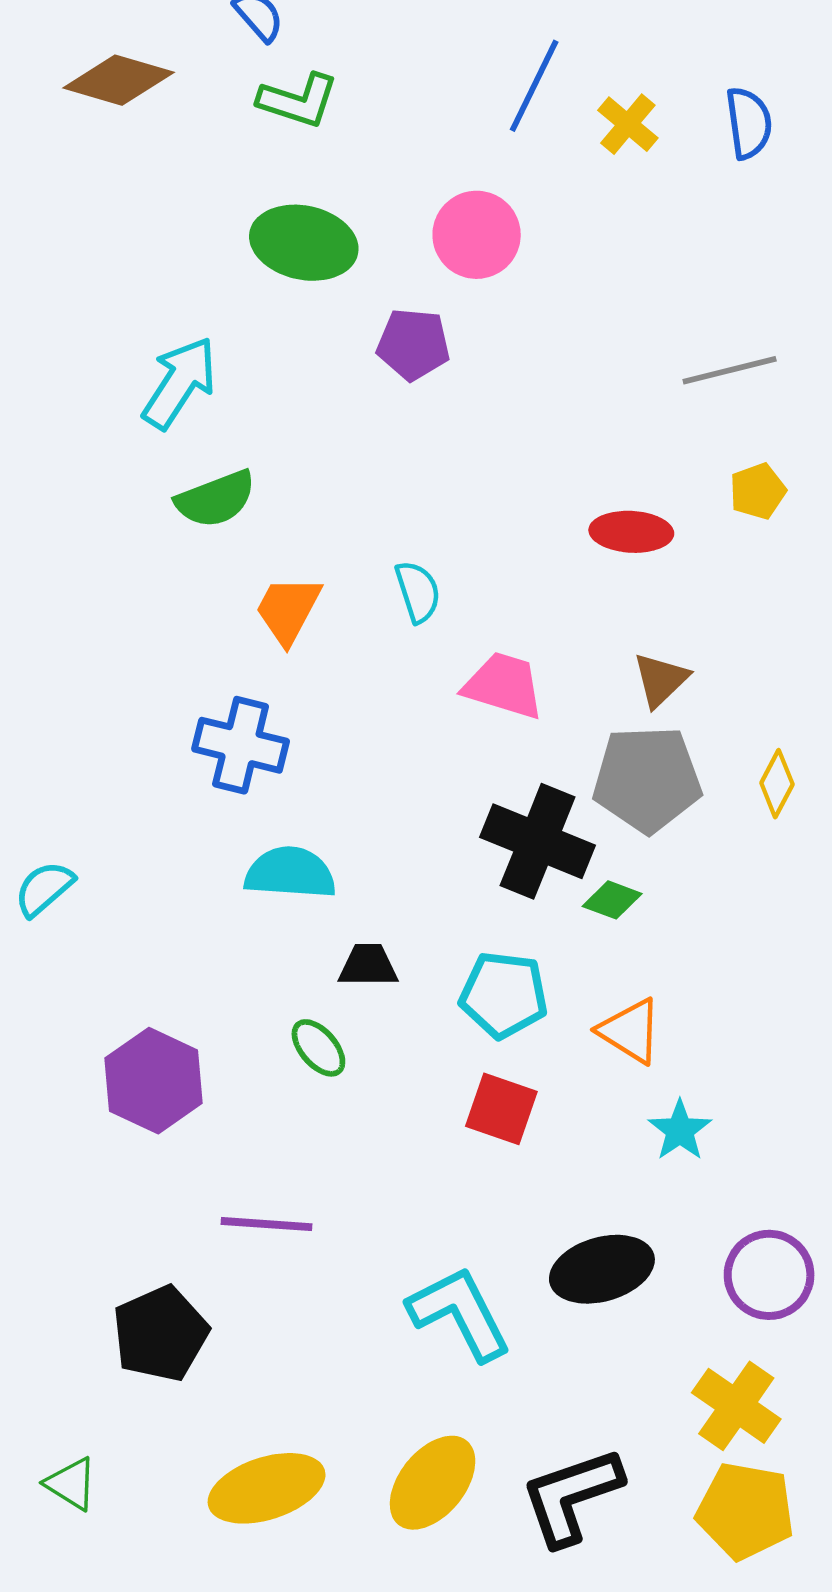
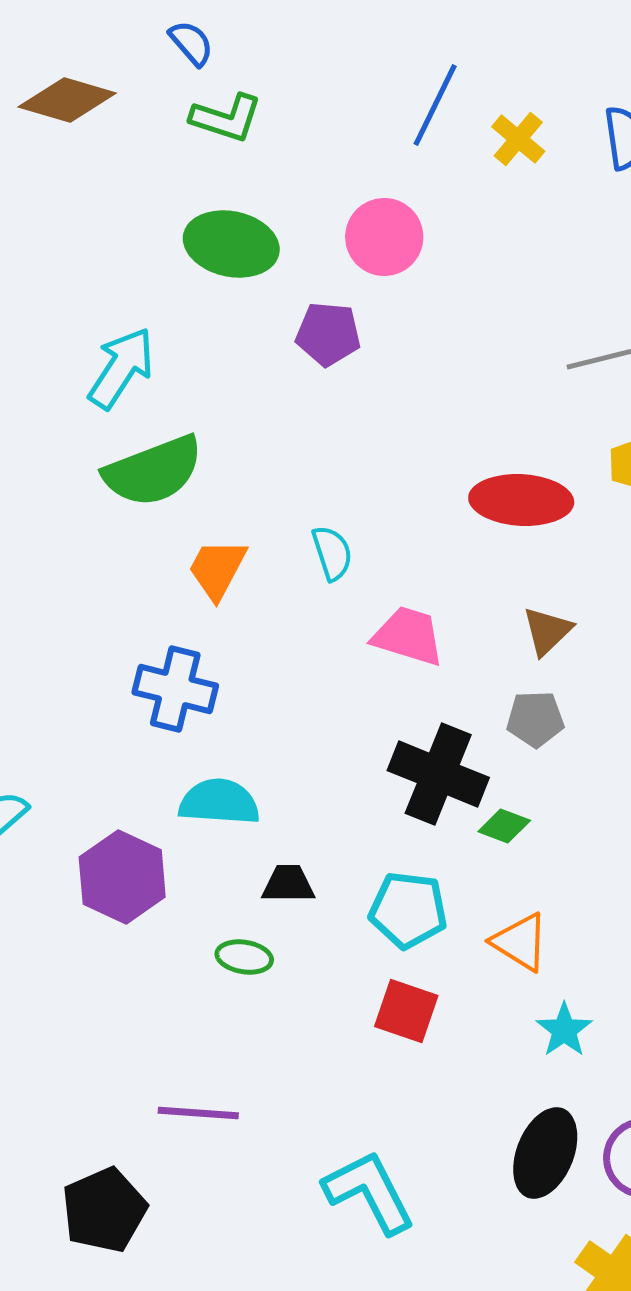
green semicircle: (216, 499) -> (153, 471), size x1.4
red ellipse: (631, 532) -> (521, 500), size x1.4
gray pentagon: (647, 779) -> (535, 719), size x0.6
green ellipse: (318, 1048) -> (244, 957), turned -40
purple hexagon: (154, 1081) -> (122, 877), moved
black ellipse: (602, 1269) -> (545, 1153), moved, turned -52

